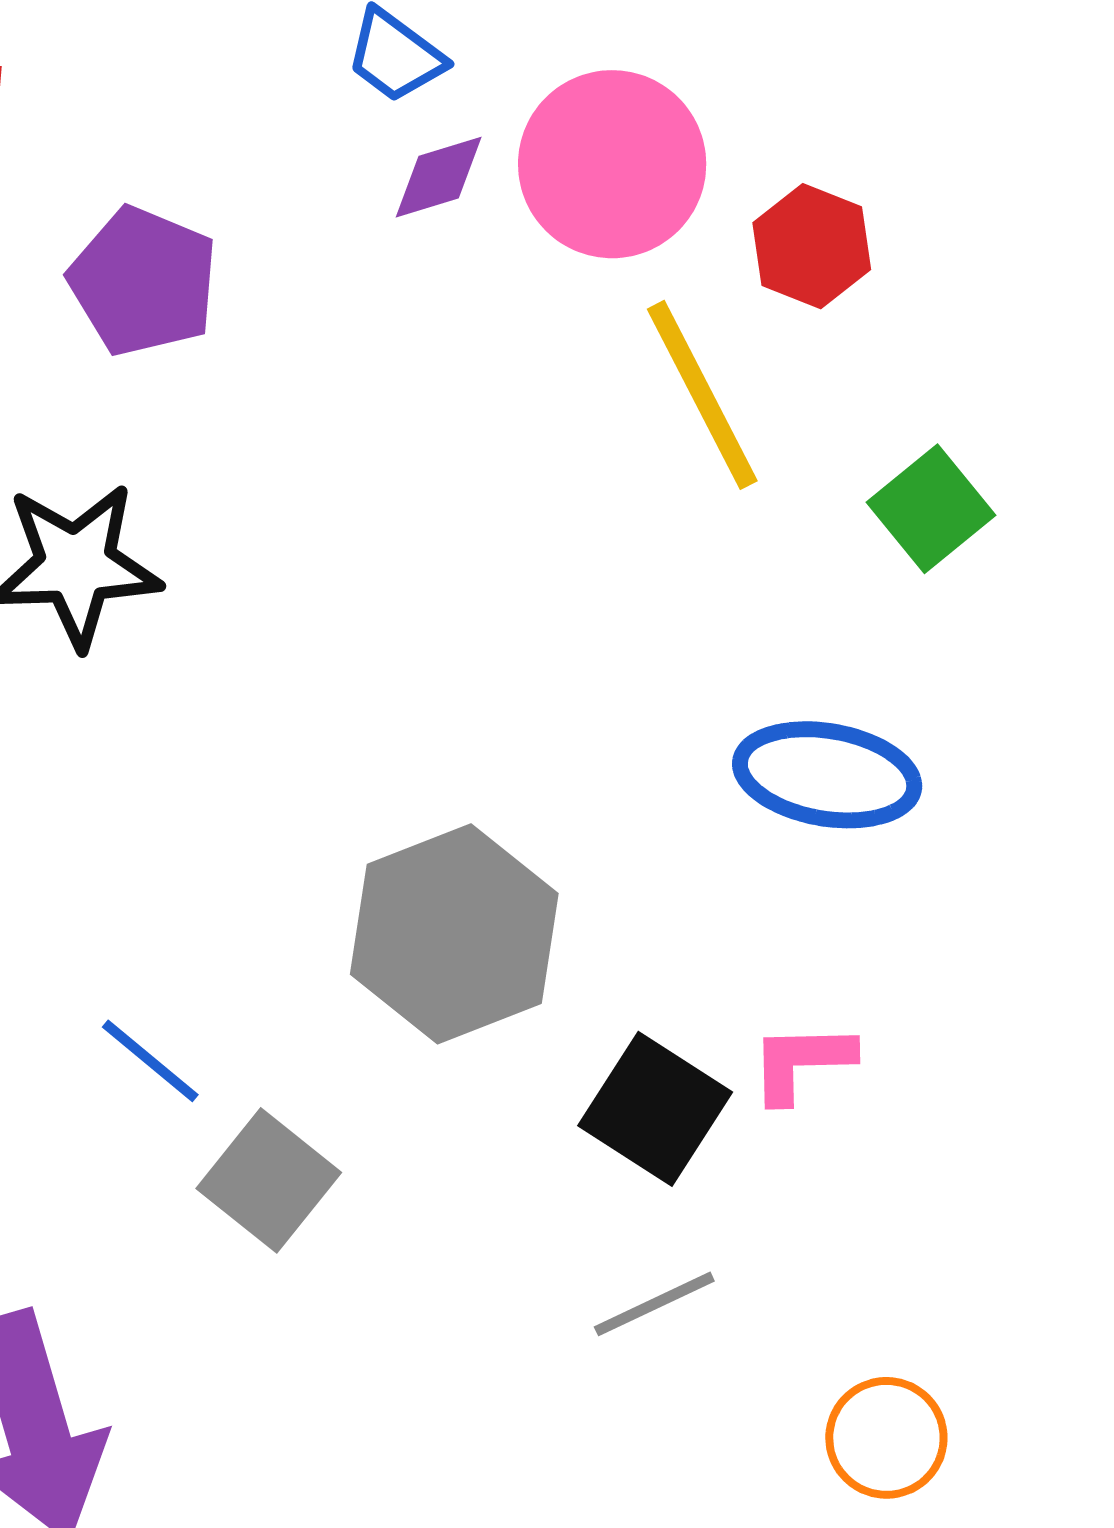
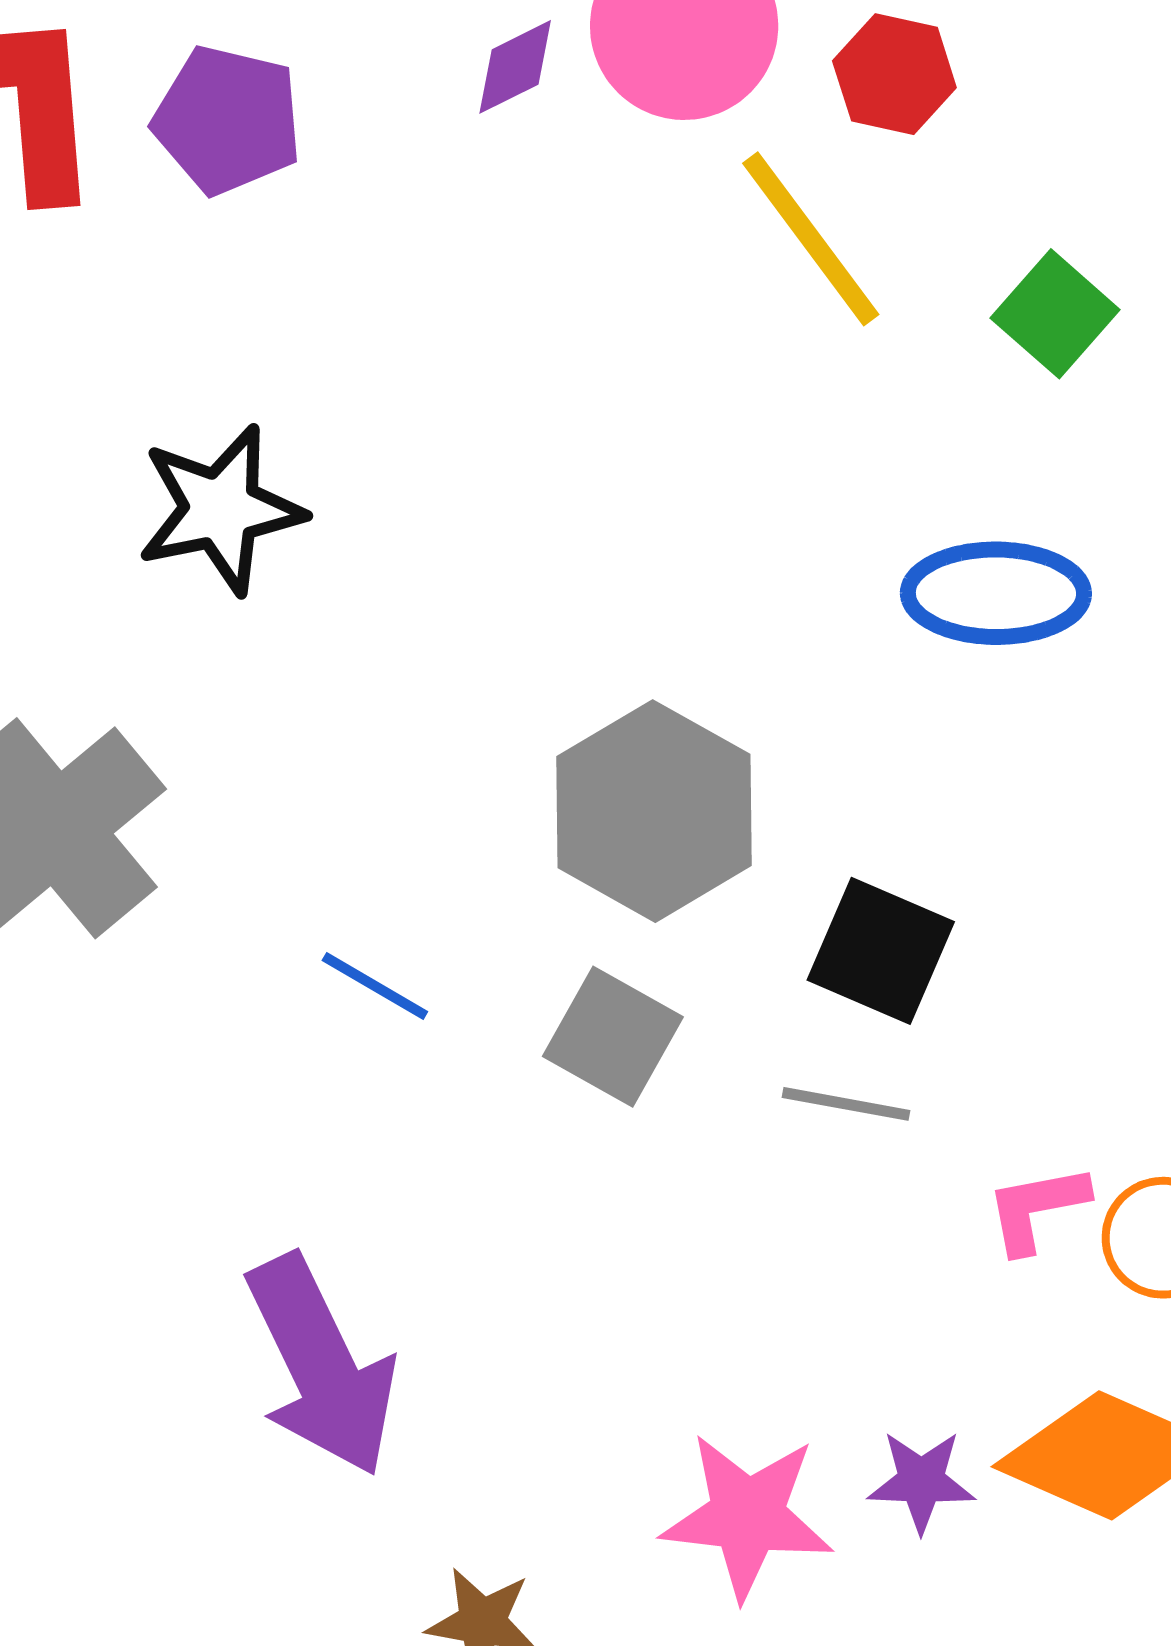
purple pentagon: (143, 281) -> (228, 120), moved
pink L-shape: (802, 1062) -> (1037, 1208), moved
gray square: (269, 1180) -> (613, 1037), moved
gray line: (654, 1304) -> (846, 1104), moved, turned 45

